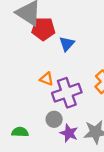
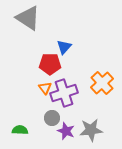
red pentagon: (43, 29) -> (50, 64), moved
orange triangle: (47, 79) -> (45, 88), moved, turned 32

